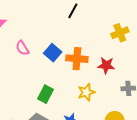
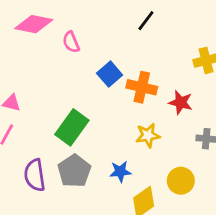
pink semicircle: (22, 48) -> (71, 42), moved
green rectangle: (45, 94) -> (72, 127), moved, size x1.4

